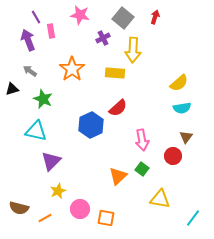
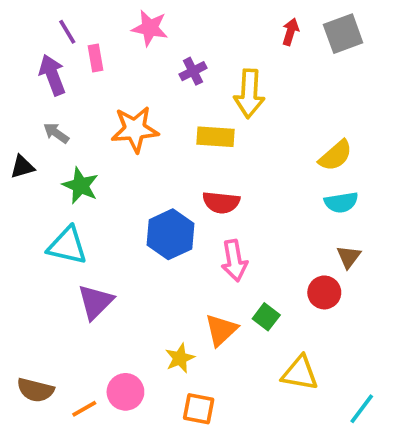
gray square: (123, 18) -> (343, 34), moved, turned 30
orange star: (72, 69) -> (135, 129), turned 30
red semicircle: (118, 108) -> (221, 202), turned 48
pink arrow: (142, 140) -> (234, 261), moved
yellow star: (58, 191) -> (180, 358), moved
pink circle: (80, 209) -> (125, 392), moved

